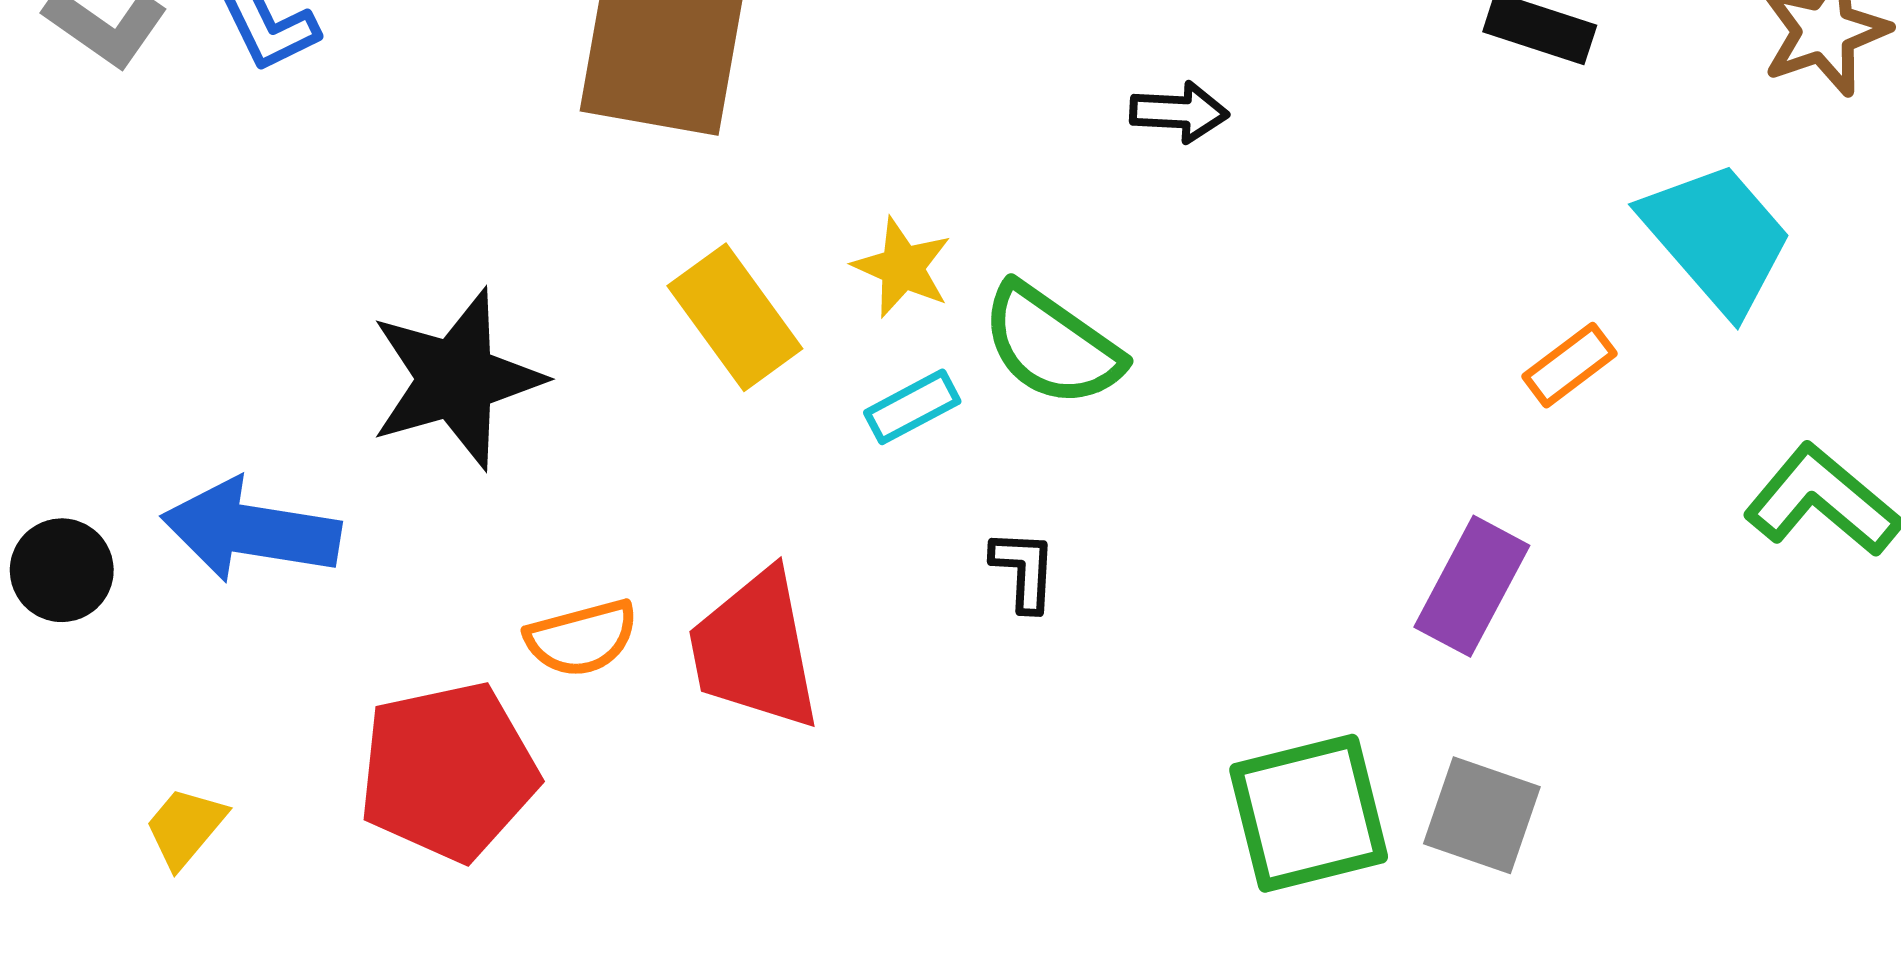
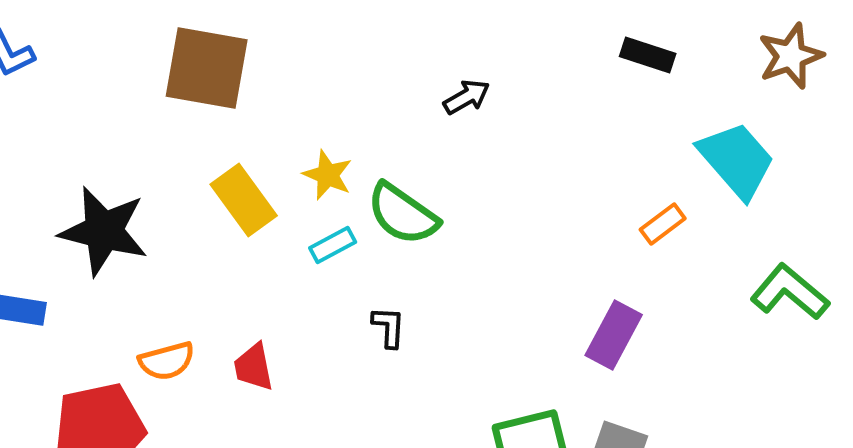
black arrow: (1179, 112) -> (467, 97), turned -33
black star: (456, 379) -> (104, 231), turned 30
red trapezoid: (755, 650) -> (254, 367), size x0.6

